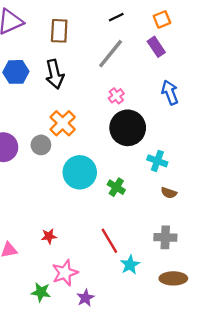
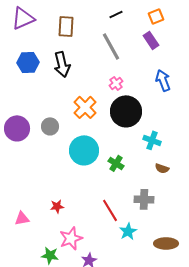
gray line: (111, 54) -> (111, 46), turned -68
orange cross: (63, 123) -> (85, 107), moved
gray cross: (165, 237) -> (144, 199), moved

